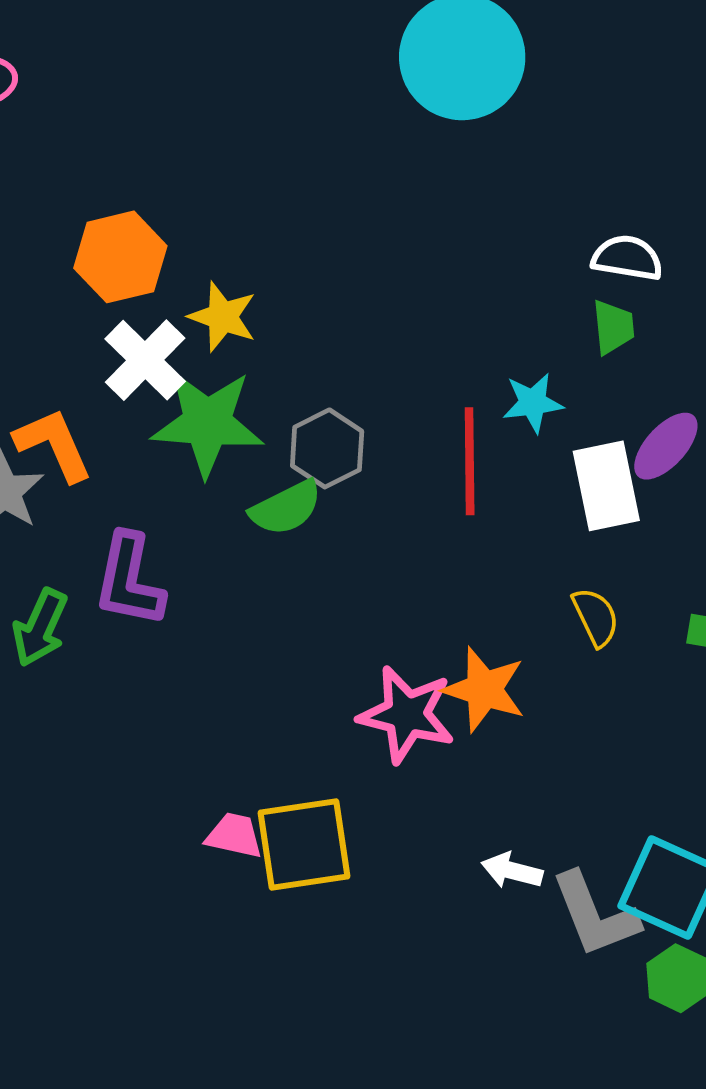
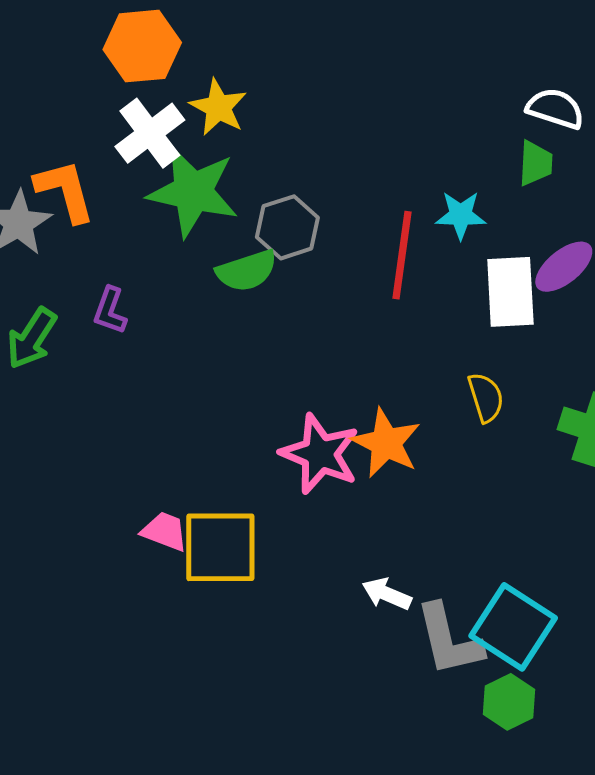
purple L-shape: (129, 580) -> (110, 311), size x0.6

